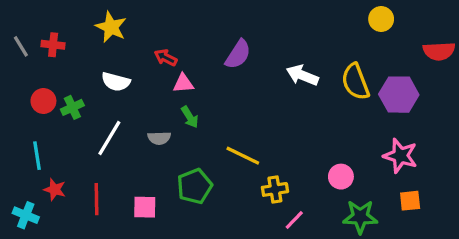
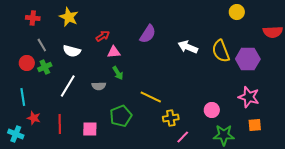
red cross: (53, 45) -> (33, 18), moved
gray line: (21, 46) -> (42, 45), moved
red arrow: (166, 58) -> (103, 36), turned 120

